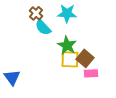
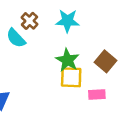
cyan semicircle: (43, 27) -> (16, 38), moved
brown square: (85, 58) -> (106, 61), moved

